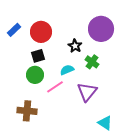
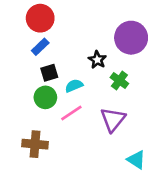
blue rectangle: (14, 30) -> (40, 47), moved
red circle: (41, 32) -> (40, 18), moved
cyan semicircle: (67, 70) -> (74, 86), moved

